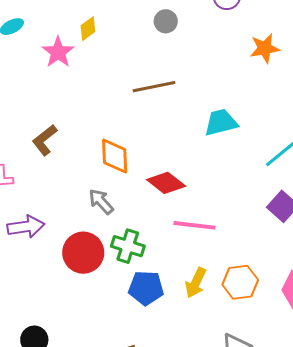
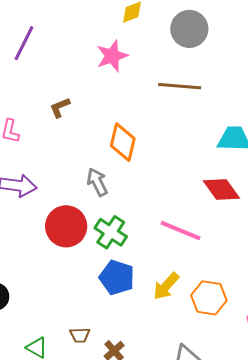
gray circle: (166, 21) -> (189, 29), moved, size x1.6
pink star: (58, 52) -> (112, 56), moved
brown L-shape: (45, 140) -> (60, 107), size x0.7
red diamond: (166, 183) -> (221, 190), moved

